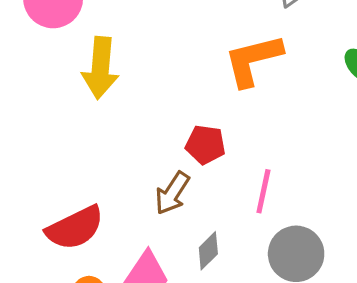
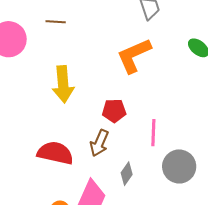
yellow arrow: (100, 68) -> (63, 84), moved
red semicircle: (75, 228) -> (55, 153), moved, turned -132

